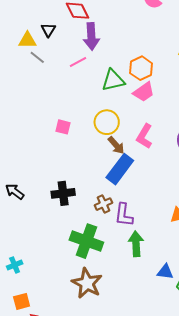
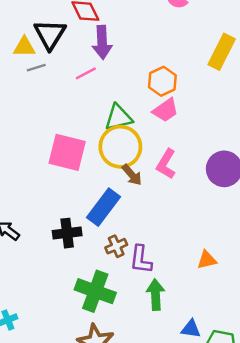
black triangle: (48, 30) -> (50, 34), size x1.8
gray line: (37, 57) -> (36, 68), turned -56
green triangle: (113, 80) -> (119, 118), moved
yellow circle: (107, 122) -> (120, 147), size x1.4
pink square: (63, 127) -> (67, 152), size x2.0
blue rectangle: (120, 169) -> (104, 207), moved

